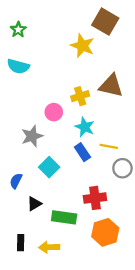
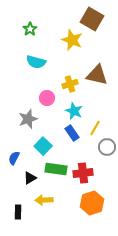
green star: (18, 30) -> (30, 29), moved
cyan semicircle: (18, 66) -> (36, 62), moved
yellow line: (109, 146) -> (95, 128), turned -70
green rectangle: (64, 217) -> (56, 169), moved
yellow arrow: (49, 247) -> (44, 200), moved

